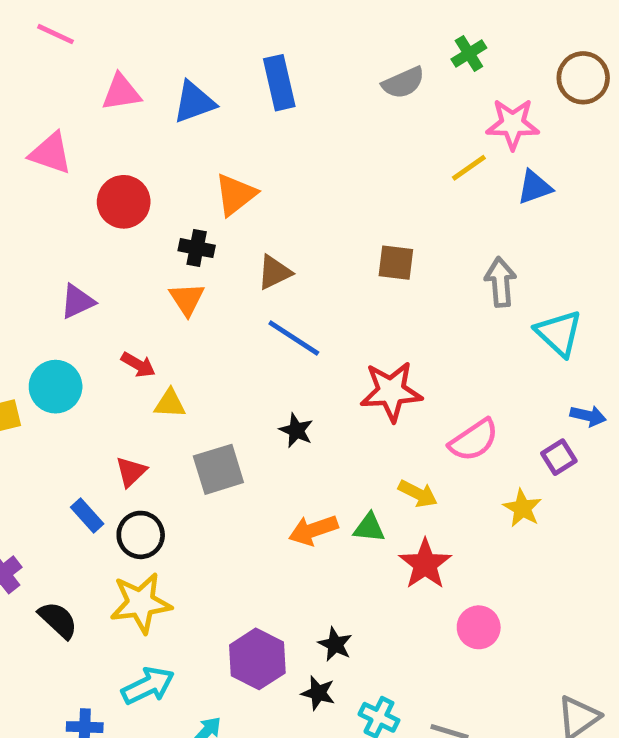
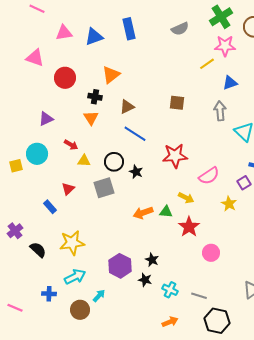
green cross: (469, 53) -> (221, 17), moved, size x1.6
blue triangle: (535, 187) -> (230, 83), moved
black circle: (141, 535) -> (114, 162), moved

